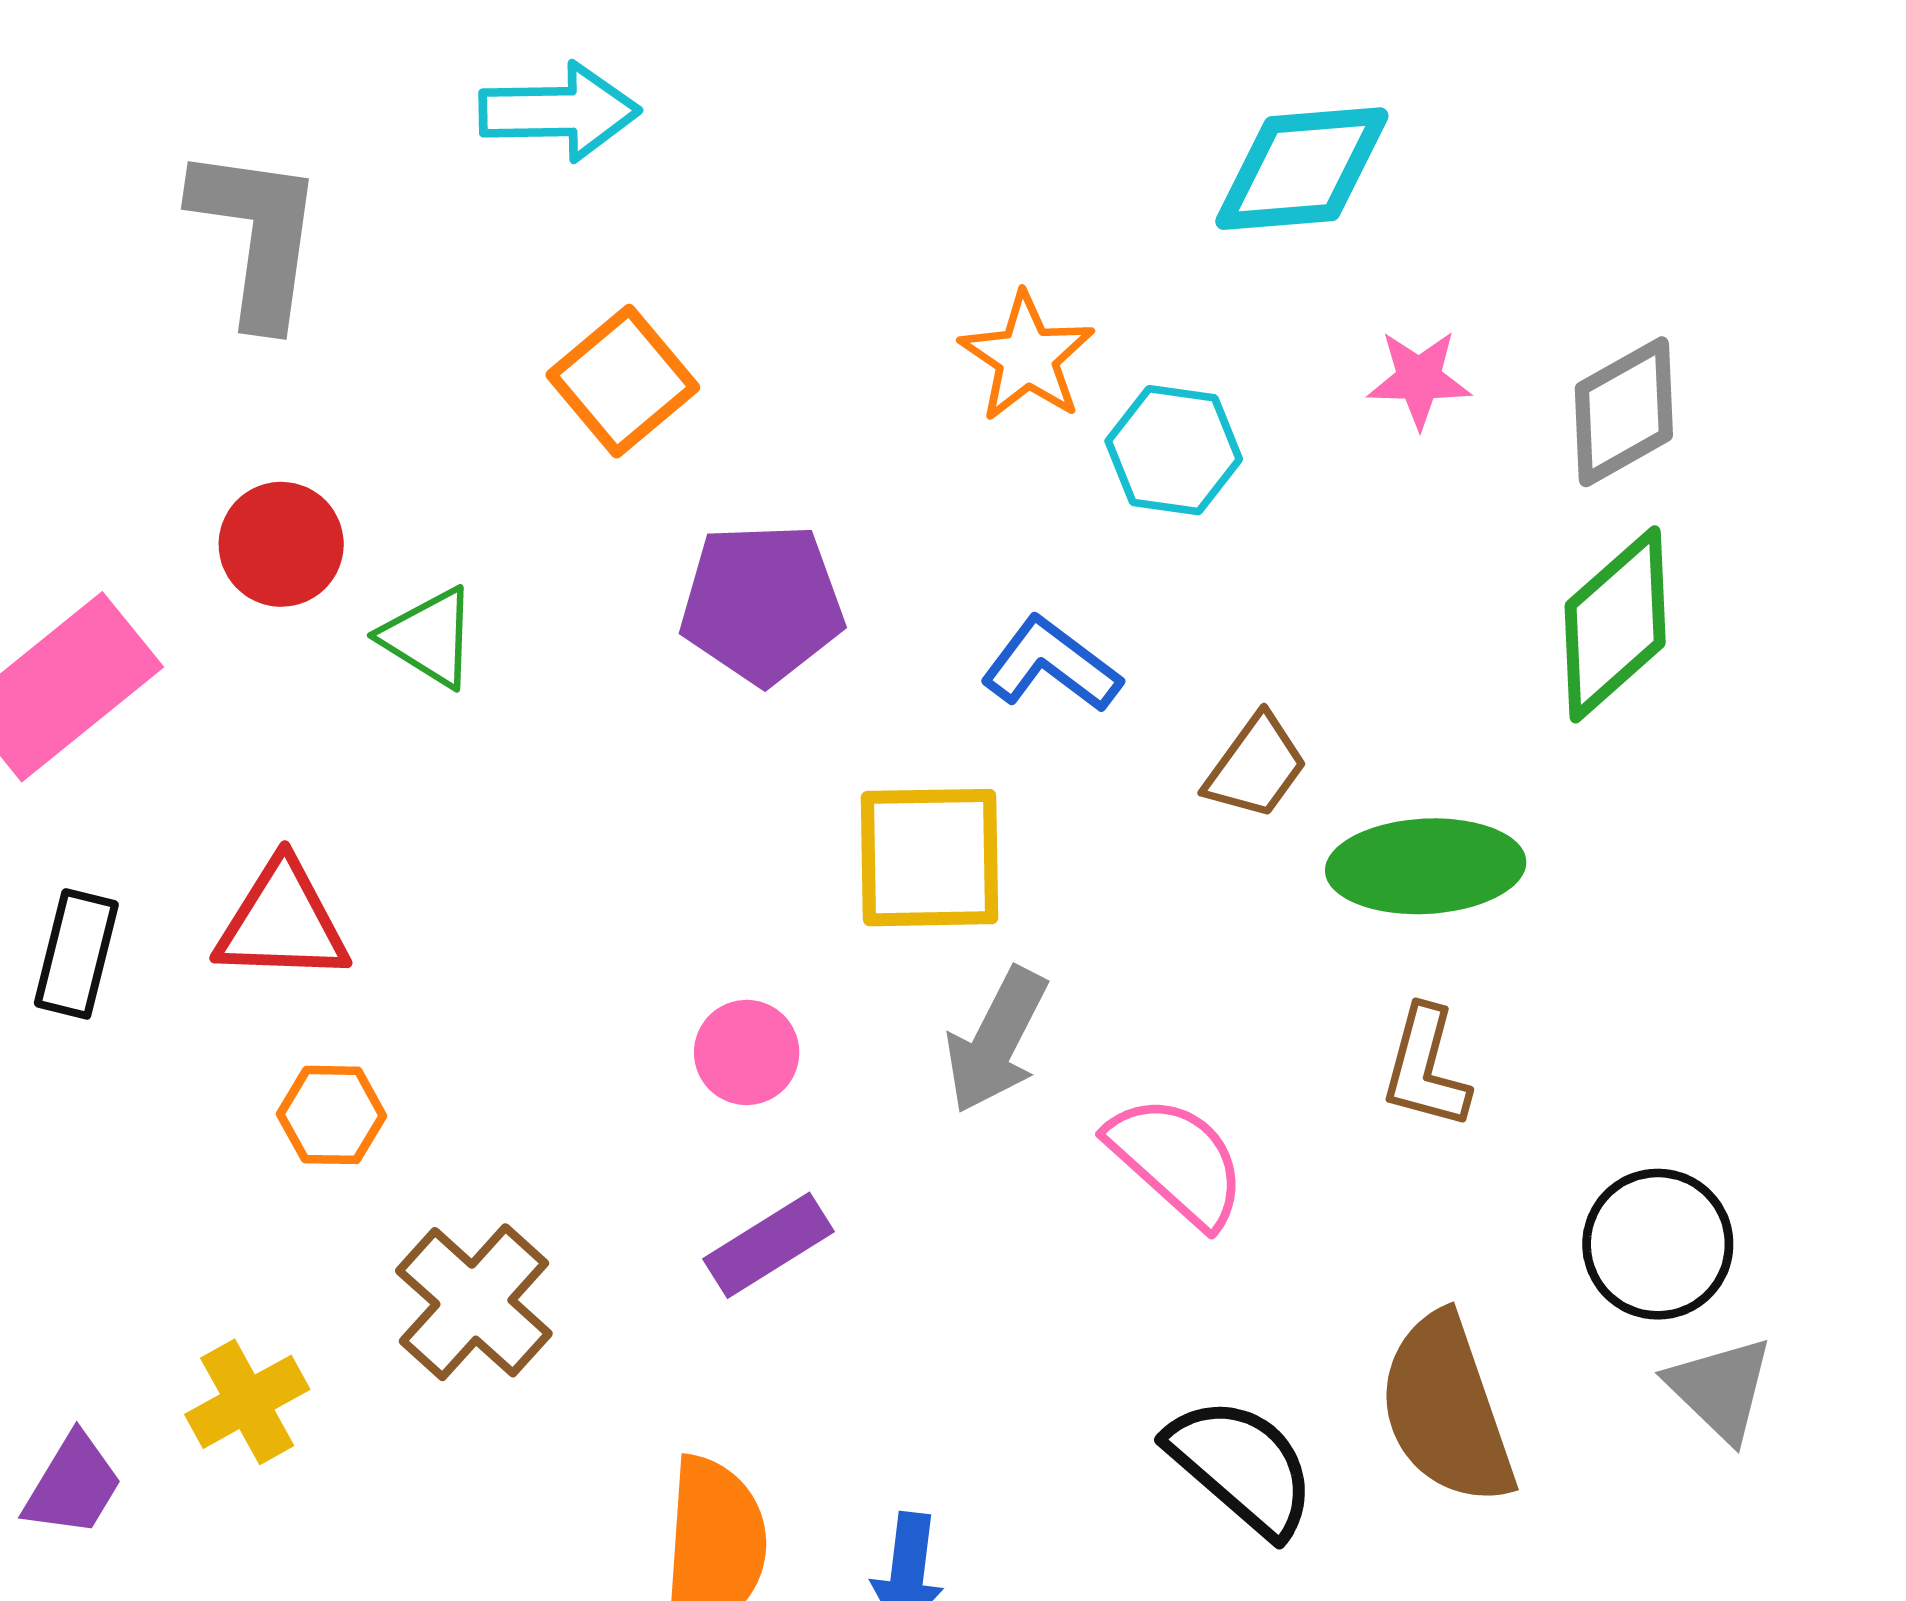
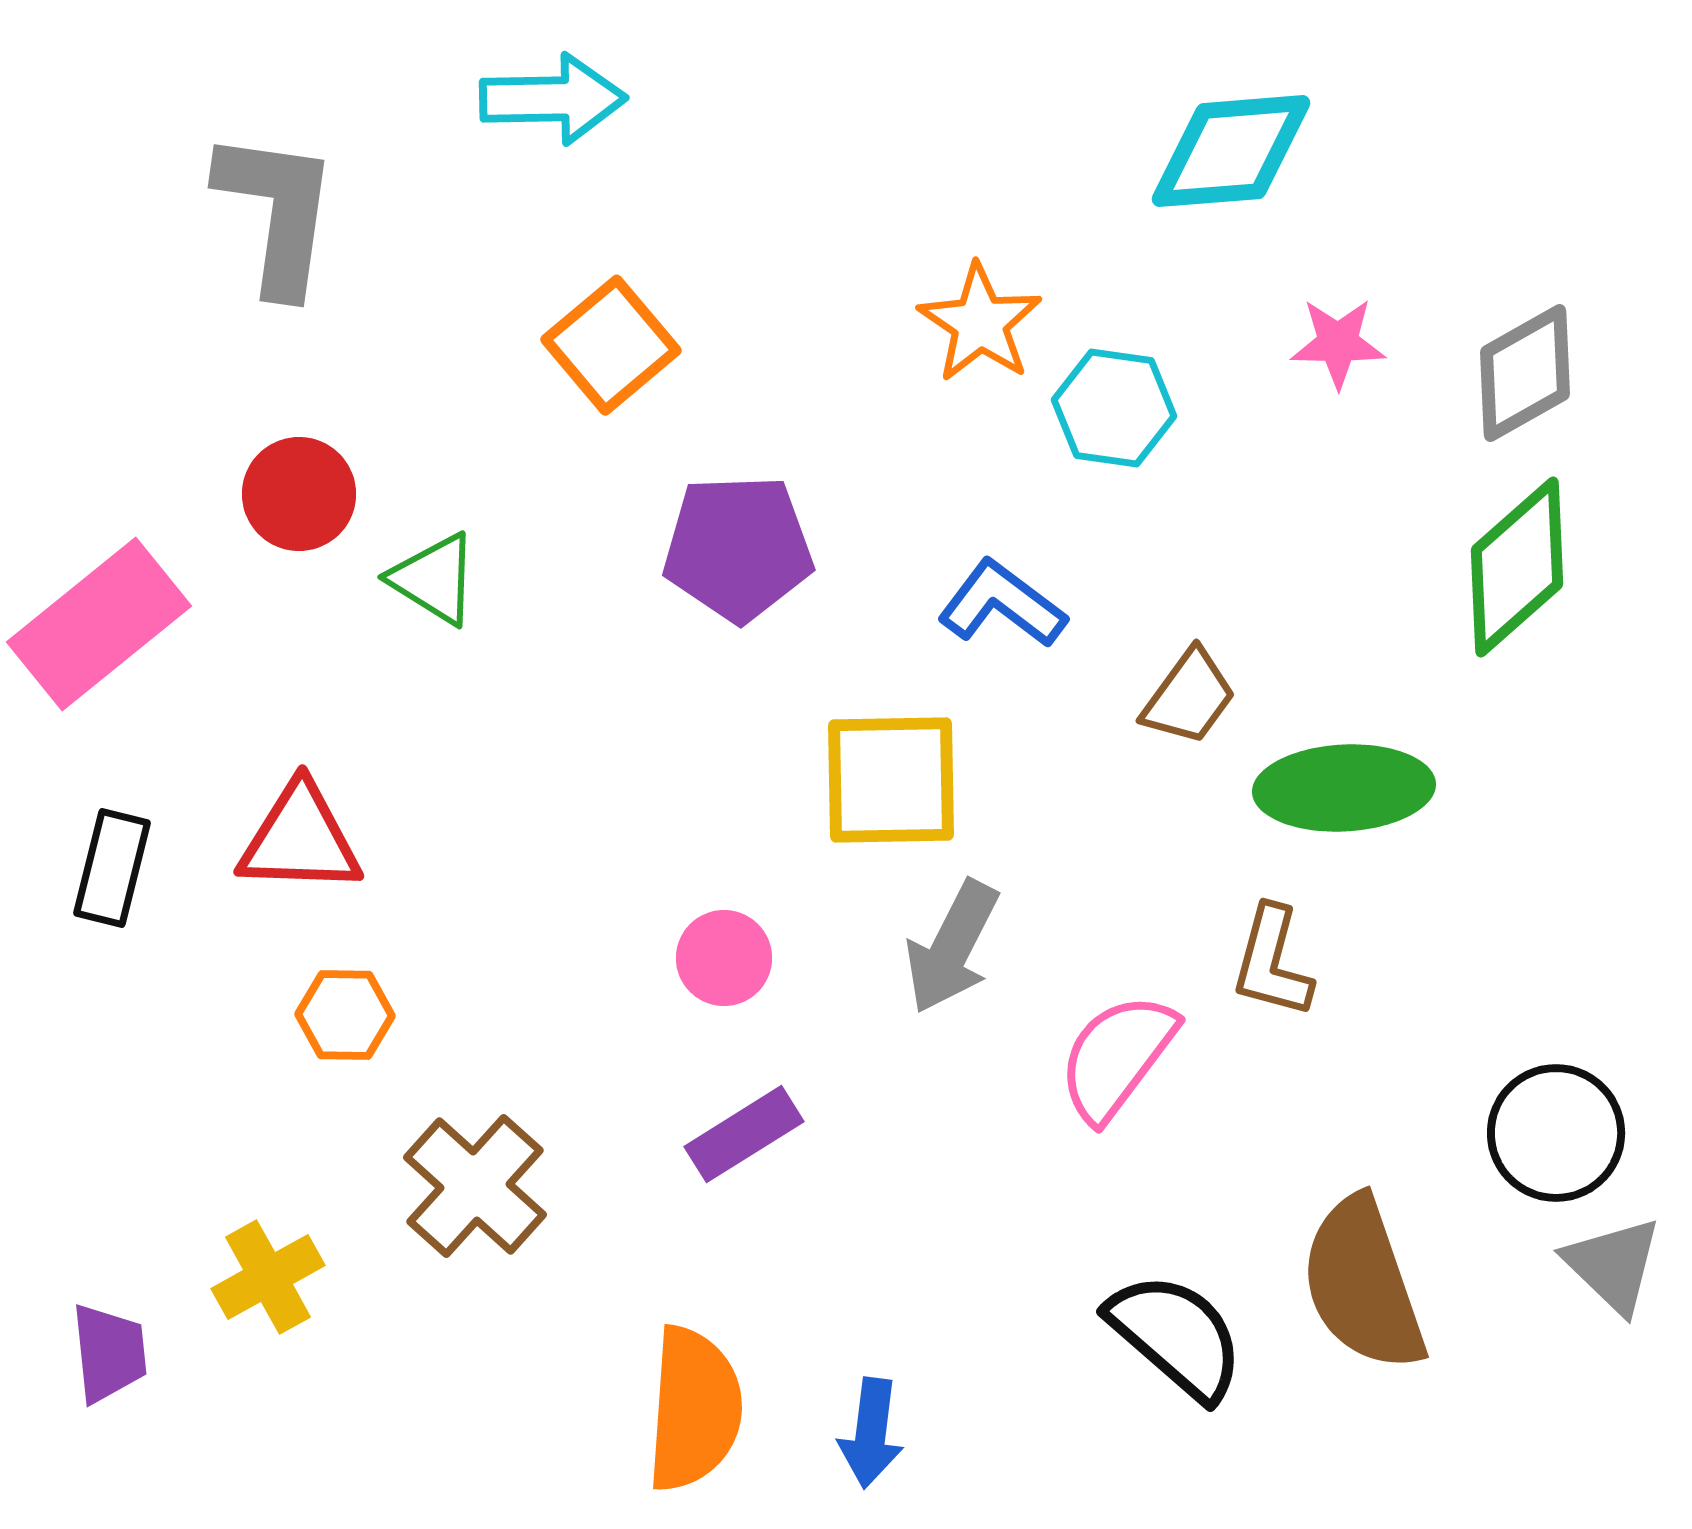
brown L-shape: (1426, 1068) -> (1272, 962), moved
pink semicircle: (1177, 1161) -> (1117, 1057), turned -95
purple trapezoid: (73, 1485) -> (109, 1353), turned -37

